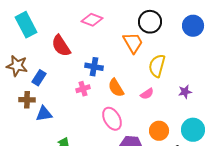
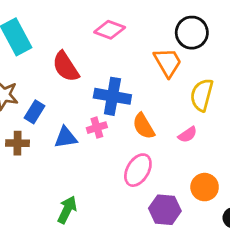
blue cross: (94, 67) -> (112, 96), size x1.4
blue triangle: (44, 114) -> (66, 137), moved
pink ellipse: (112, 119) -> (138, 170), turned 60

